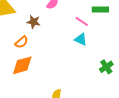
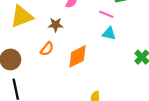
orange diamond: (22, 65) -> (77, 56), moved

